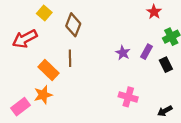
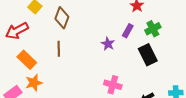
purple rectangle: (146, 52) -> (128, 31), moved
black rectangle: (166, 65) -> (148, 55), size x1.5
orange rectangle: (48, 70) -> (27, 60), moved

